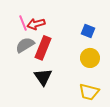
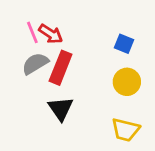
red arrow: (36, 24) -> (51, 34), turned -132

